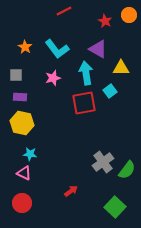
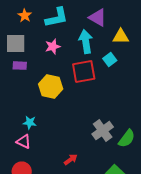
cyan L-shape: (57, 49) -> (57, 18), turned -65
gray square: (16, 75) -> (16, 44), size x1.5
yellow hexagon: (22, 123) -> (51, 87), moved

